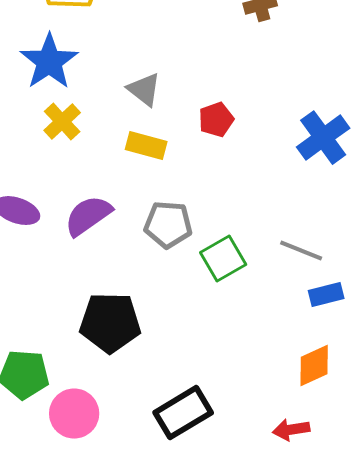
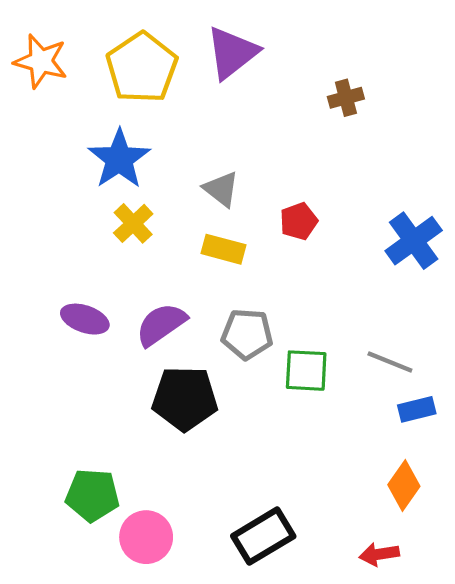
green square: (223, 259) -> (306, 371), turned 33
black pentagon: (110, 323) -> (185, 399), moved
orange diamond: (314, 366) -> (404, 486), turned -30

